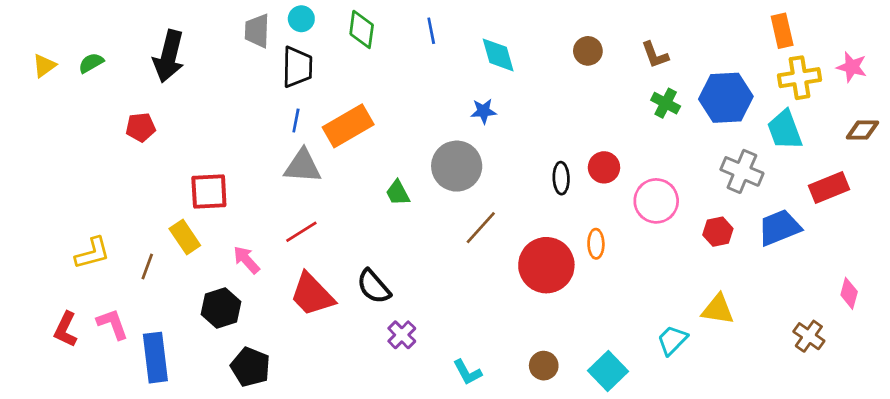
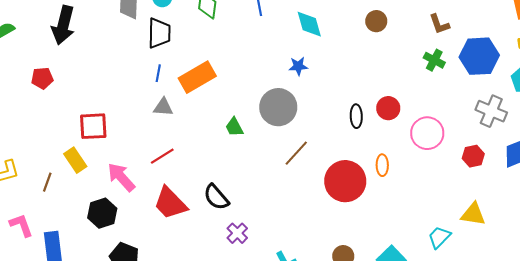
brown L-shape: (655, 55) -> (439, 24), moved
gray triangle: (303, 166) -> (163, 107), size x0.7
pink arrow: (246, 260) -> (121, 177), size x1.4

